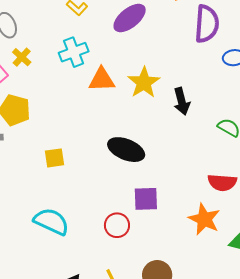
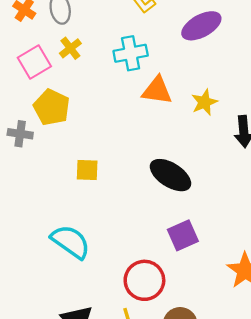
yellow star: (144, 83) -> (204, 102), size x0.7
purple square: (146, 199) -> (183, 235), turned -32
red circle: (117, 225) -> (144, 280), moved, size x1.4

